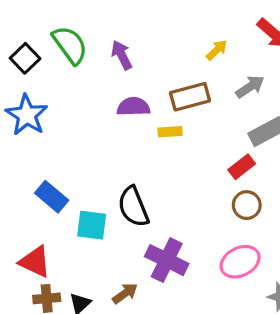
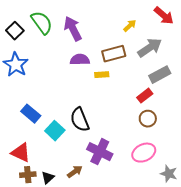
purple arrow: (122, 55) -> (73, 29), size x1.4
gray arrow: (250, 87) -> (150, 48), size x1.4
cyan square: (92, 225) -> (55, 131), turned 36

